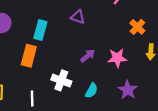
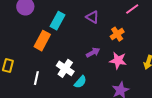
orange cross: (137, 27) -> (117, 34), moved
cyan semicircle: (92, 91) -> (80, 82), moved

